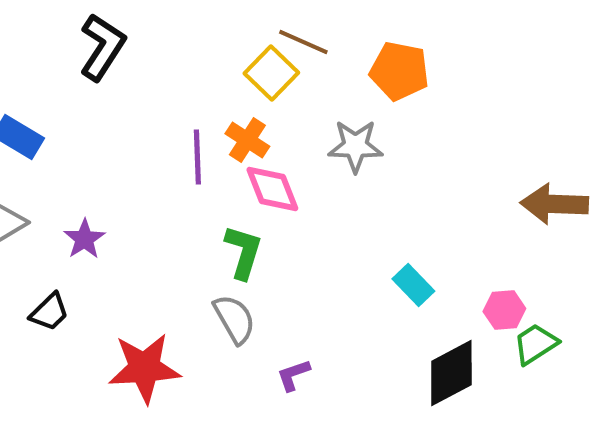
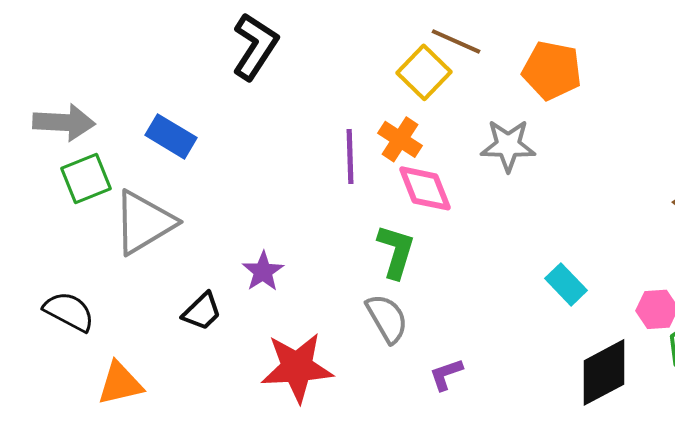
purple star: (84, 239) -> (263, 271), moved

